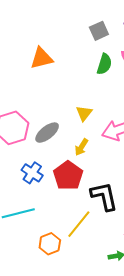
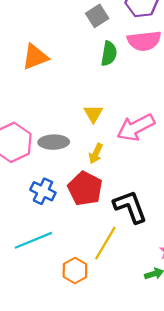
gray ellipse: (47, 133) -> (54, 142), turned 45

